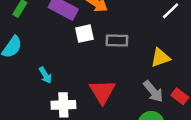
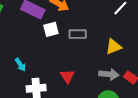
gray arrow: (153, 91) -> (109, 74), turned -42
red triangle: (102, 92) -> (67, 76), size x0.7

